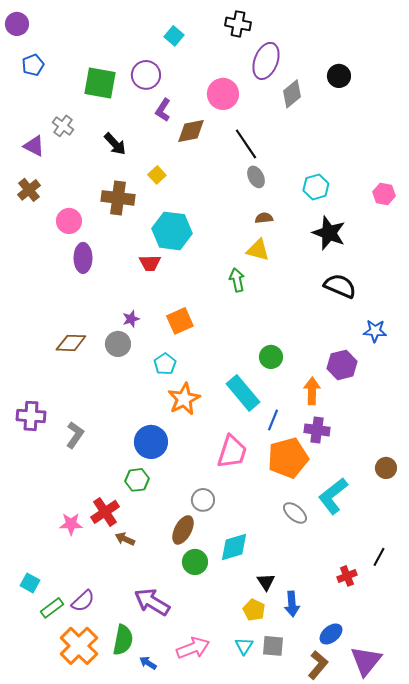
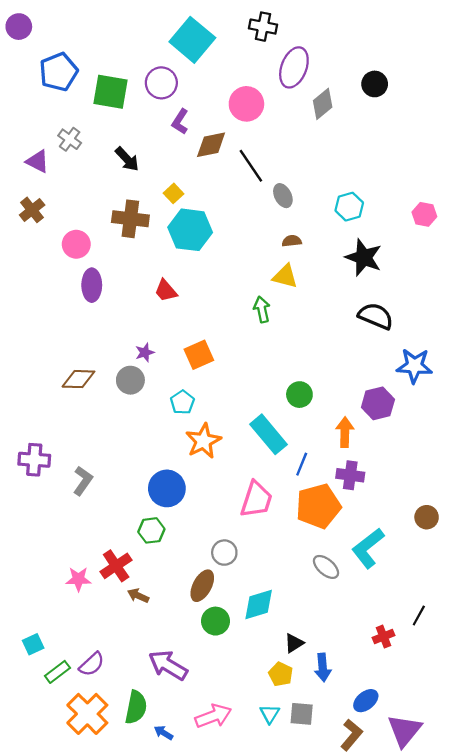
cyan square: (174, 36) -> (192, 40), size x2.0
blue pentagon: (33, 65) -> (59, 72), moved, size x1.6
black line: (246, 144) -> (251, 166), moved
cyan hexagon: (172, 231) -> (190, 230), moved
red trapezoid: (150, 263) -> (166, 291), turned 50
blue star: (375, 331) -> (414, 366), size x1.4
black triangle: (266, 582) -> (294, 643), turned 30
cyan square: (30, 583) -> (33, 644), turned 36

